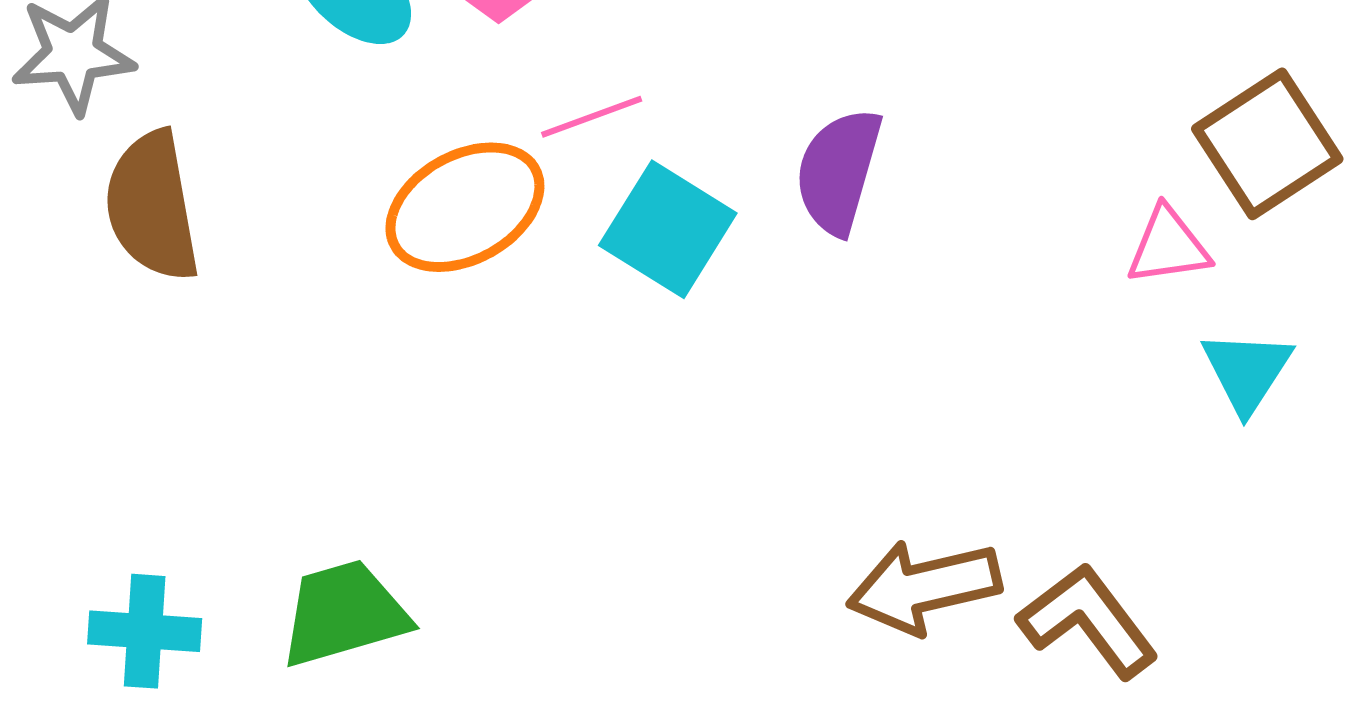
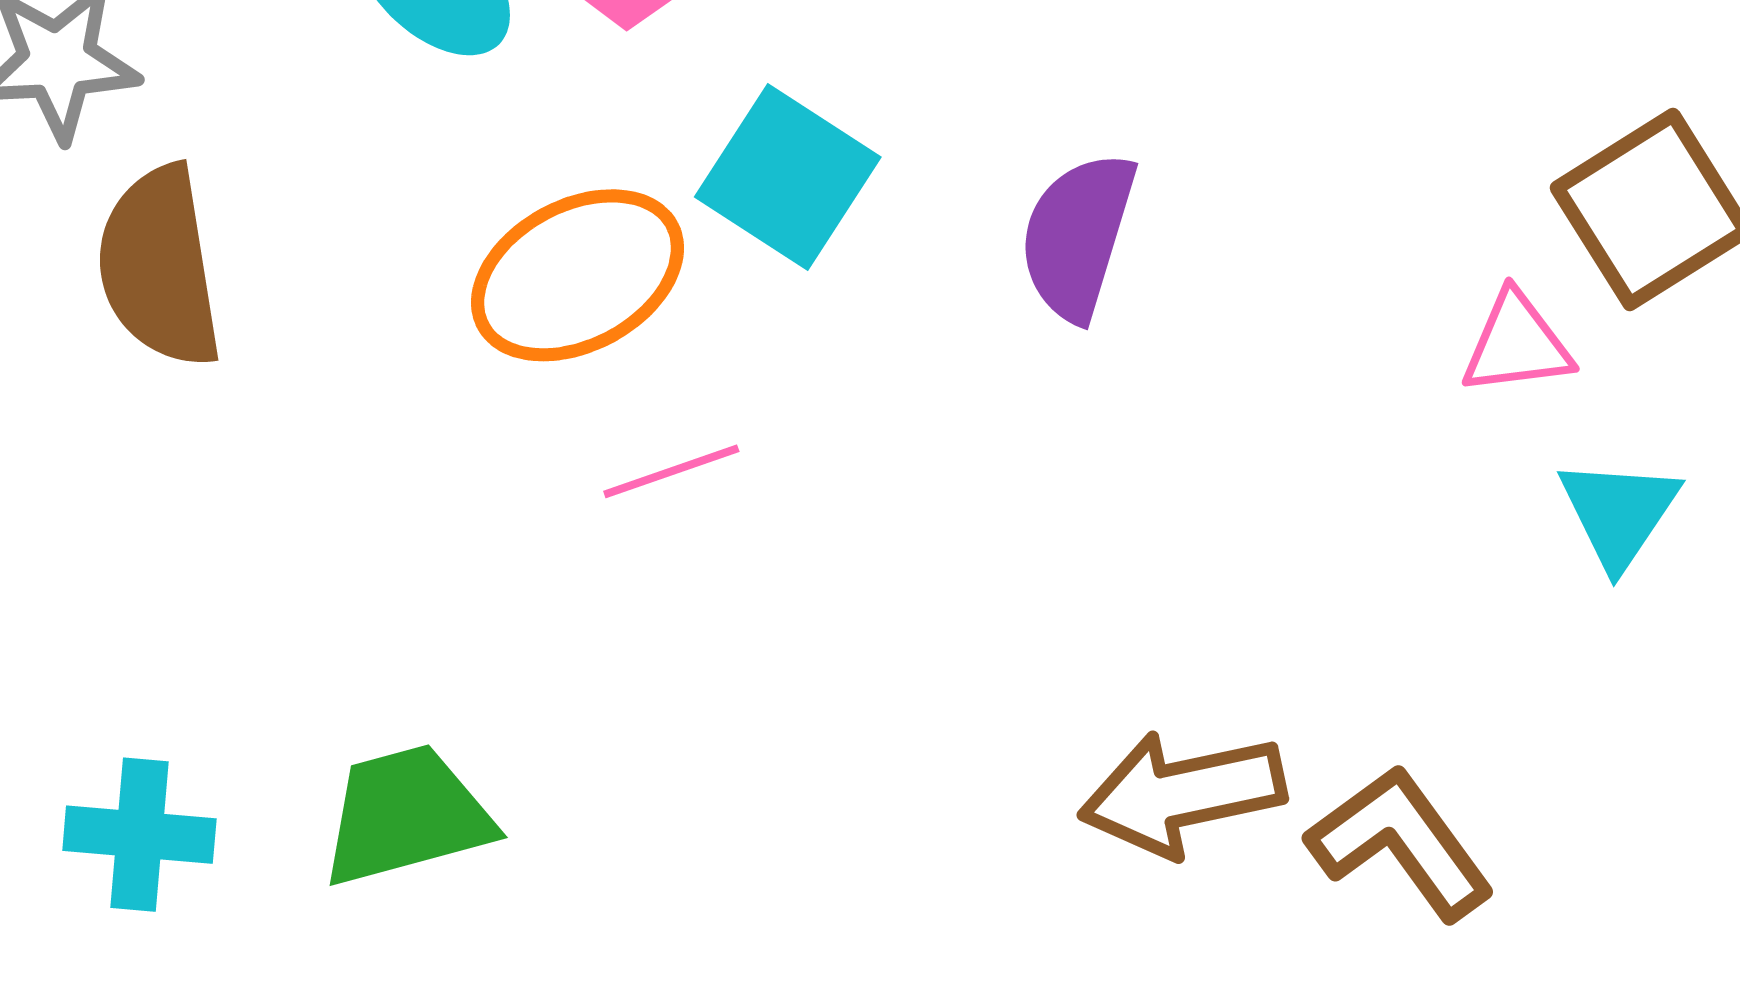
pink line: (592, 117) -> (671, 471), moved
cyan square: (668, 229) -> (788, 177), moved

